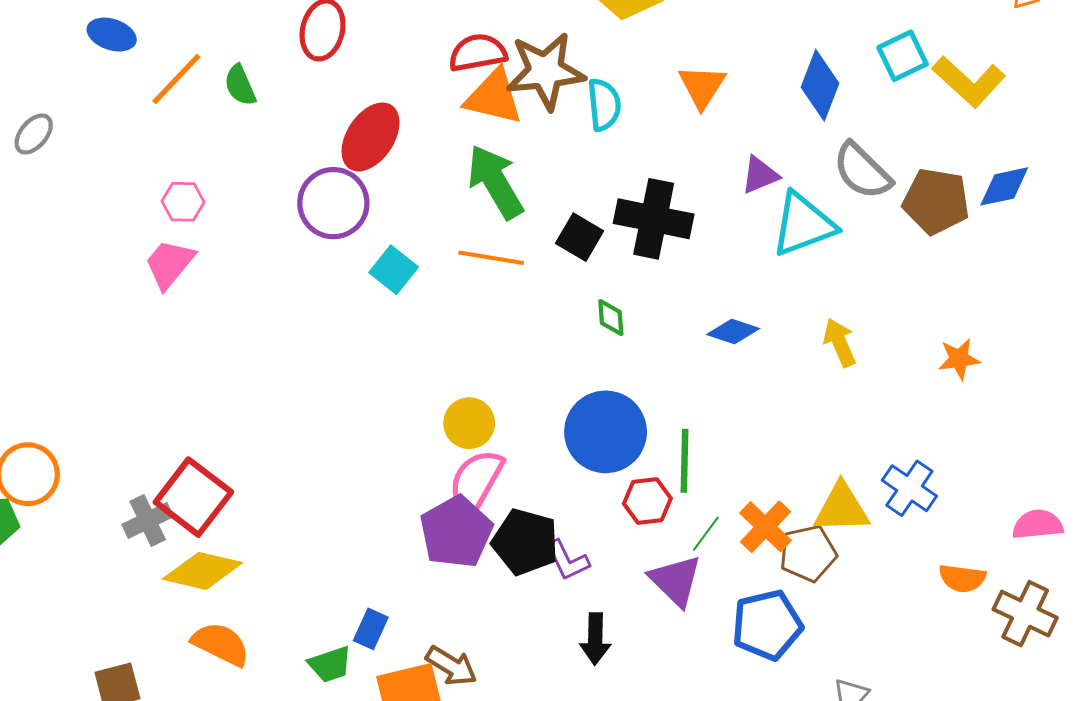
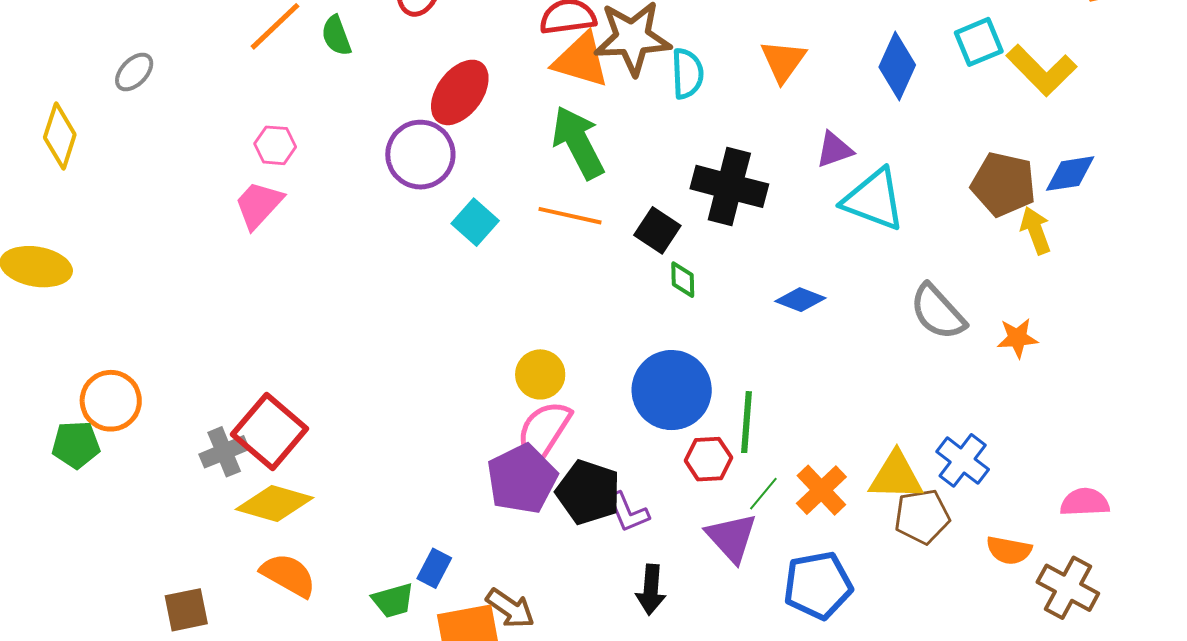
gray semicircle: (862, 171) -> (938, 312), moved
cyan triangle: (803, 224) -> (874, 200), turned 38
black square: (580, 237) -> (657, 230), moved
yellow arrow: (840, 343) -> (1036, 230), moved
brown pentagon: (808, 553) -> (922, 517), moved

